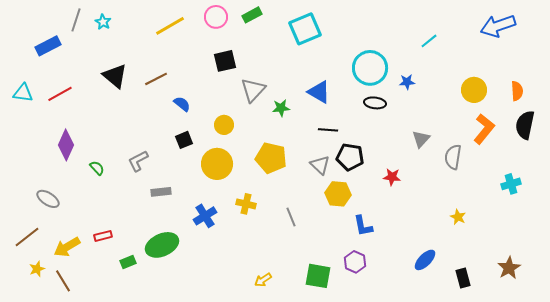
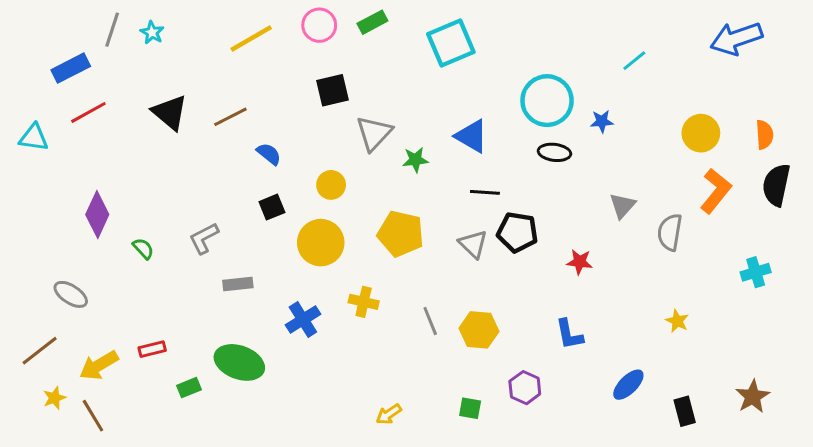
red line: (60, 94) -> (88, 112), moved
yellow hexagon: (338, 194) -> (479, 330), moved
blue L-shape: (363, 226) -> (569, 334), moved
green ellipse: (162, 245) -> (239, 362), turned 44
green square: (318, 276) -> (470, 408), size x0.6

